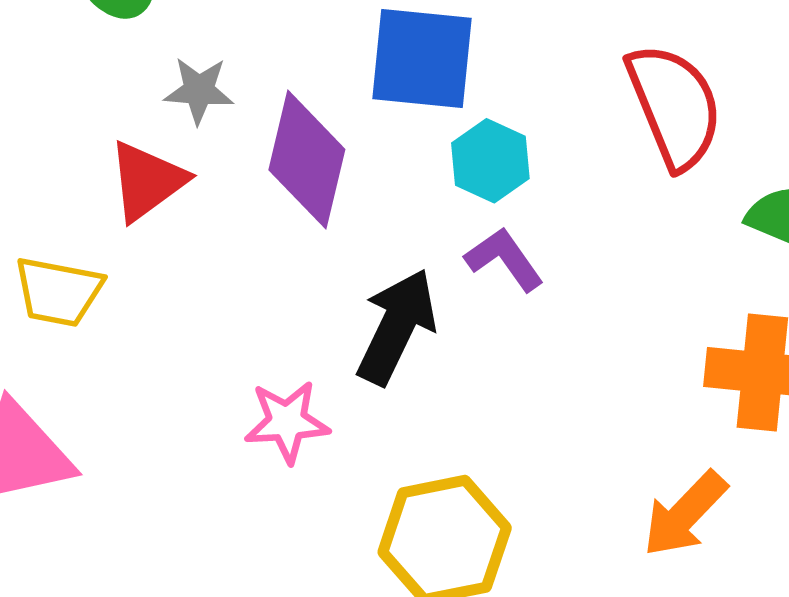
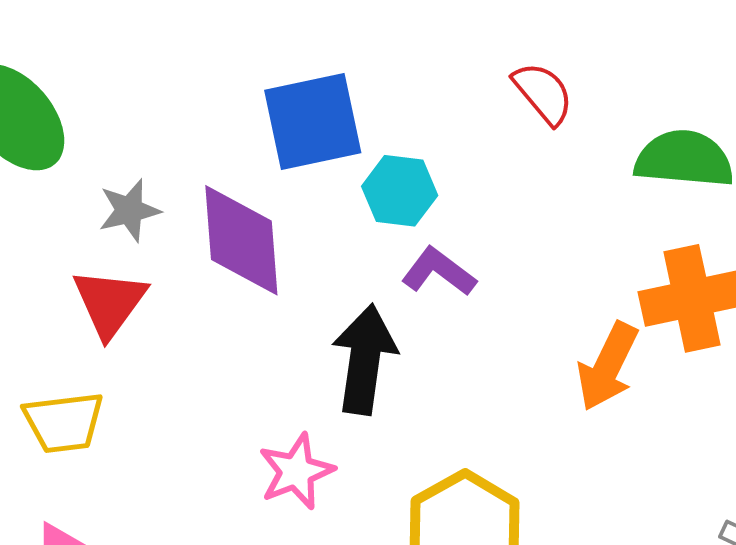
red semicircle: (674, 106) -> (543, 93), size x0.6
orange arrow: (685, 514) -> (608, 366), moved

